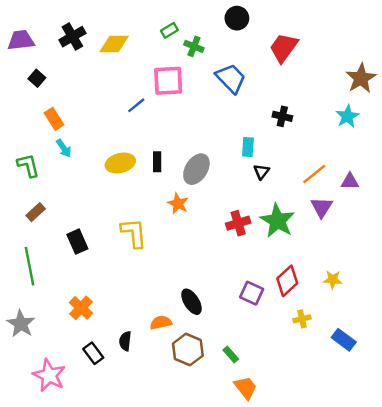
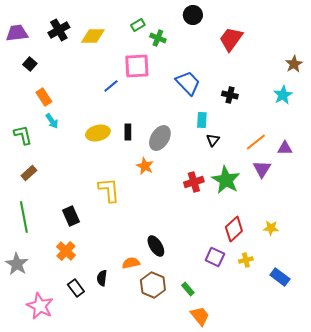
blue trapezoid: (231, 78) -> (188, 83), moved
brown star: (361, 78) -> (294, 64), size x0.7
black rectangle: (77, 242) -> (71, 216), moved
purple square: (252, 293) -> (215, 257), moved

